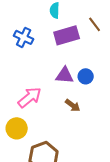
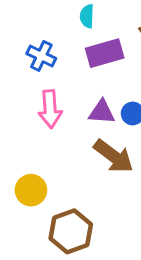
pink arrow: (30, 97) -> (50, 109), moved, turned 125
brown arrow: (73, 105) -> (113, 156), size x1.8

